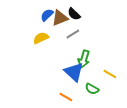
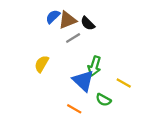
black semicircle: (74, 14) -> (88, 23), moved
gray line: (73, 34) -> (73, 38), moved
yellow semicircle: (41, 38) -> (42, 64), moved, turned -35

